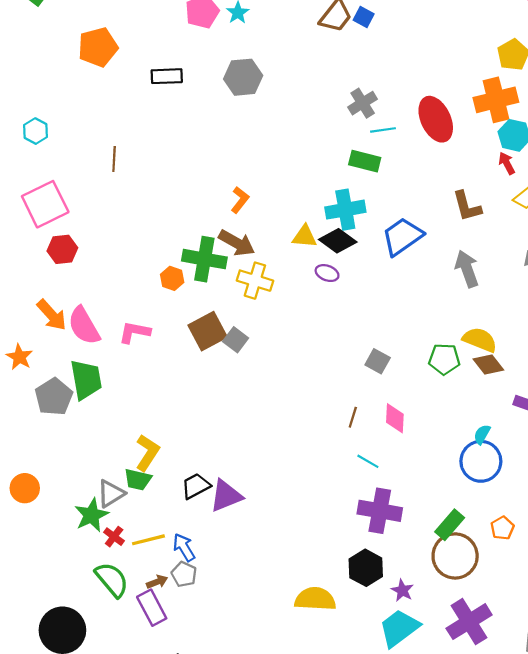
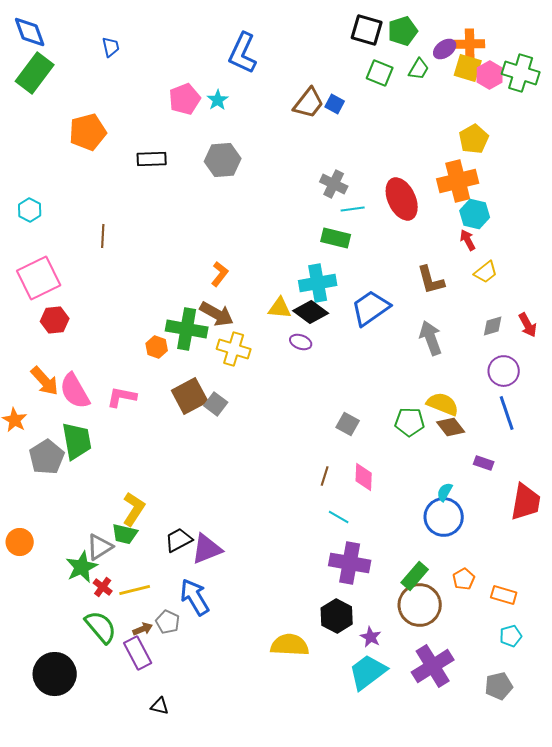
gray cross: (363, 103) -> (334, 184), turned -32
blue arrow: (184, 547) -> (195, 597), moved, size x1.4

